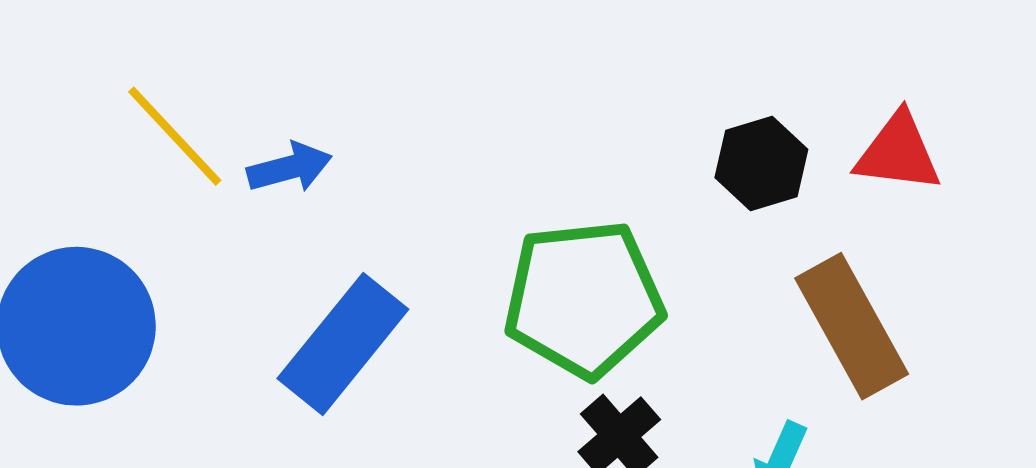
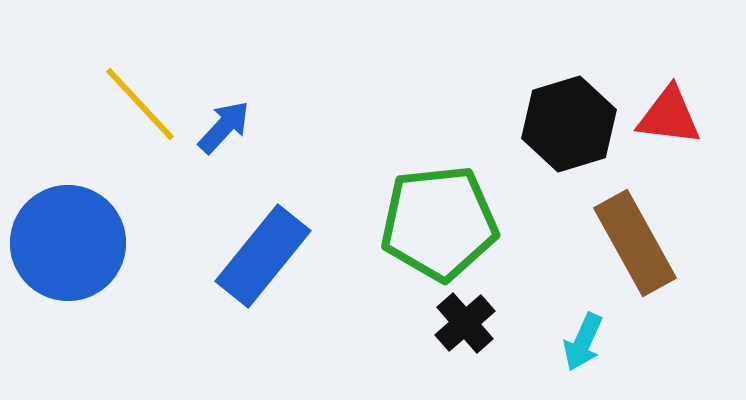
black hexagon: (761, 163) -> (569, 124), size x1.4
blue arrow: (290, 168) -> (224, 127), turned -32

